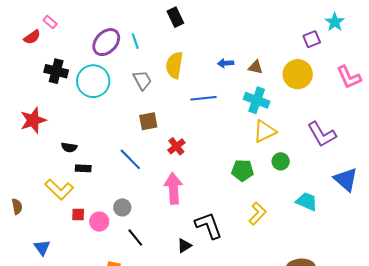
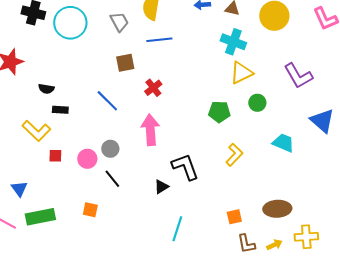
blue line: (203, 98) -> (159, 40), moved
gray circle: (122, 207) -> (110, 149), moved
pink circle: (99, 222) -> (87, 159), moved

